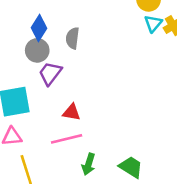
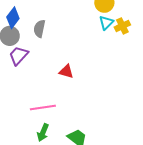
red triangle: (72, 112) -> (66, 71), moved
pink line: (67, 139) -> (43, 108), moved

